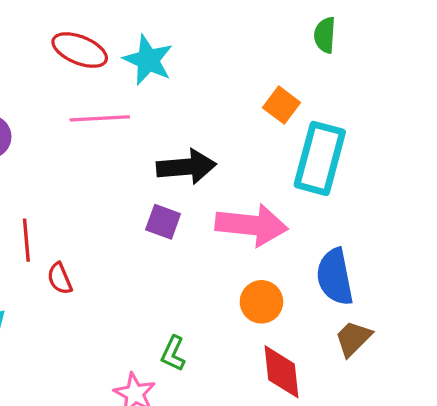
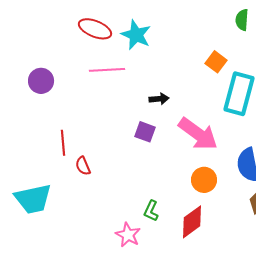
black arrow: (186, 167) -> (159, 99), size x0.6
pink arrow: (251, 225) -> (198, 134), turned 30
red diamond: (281, 372) -> (192, 222), moved, turned 60

